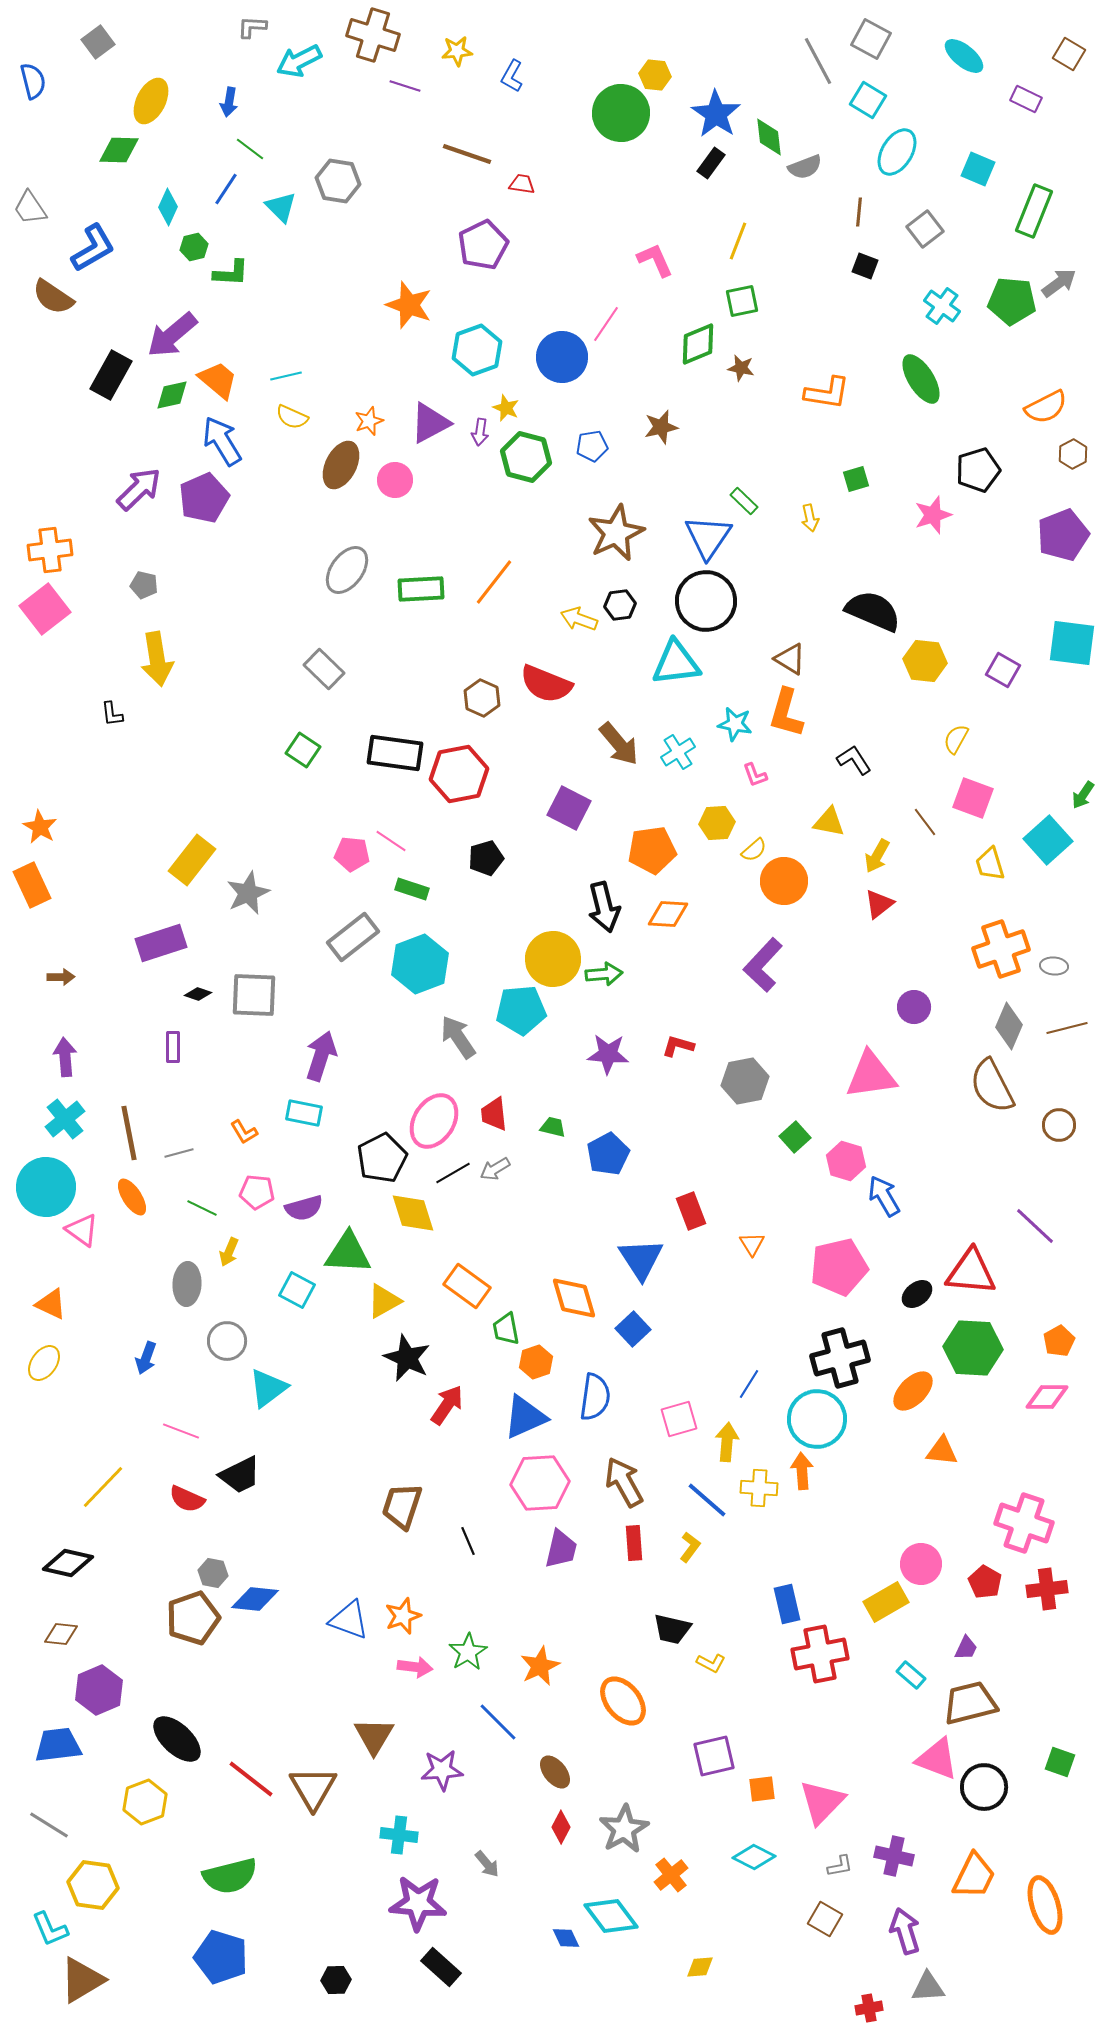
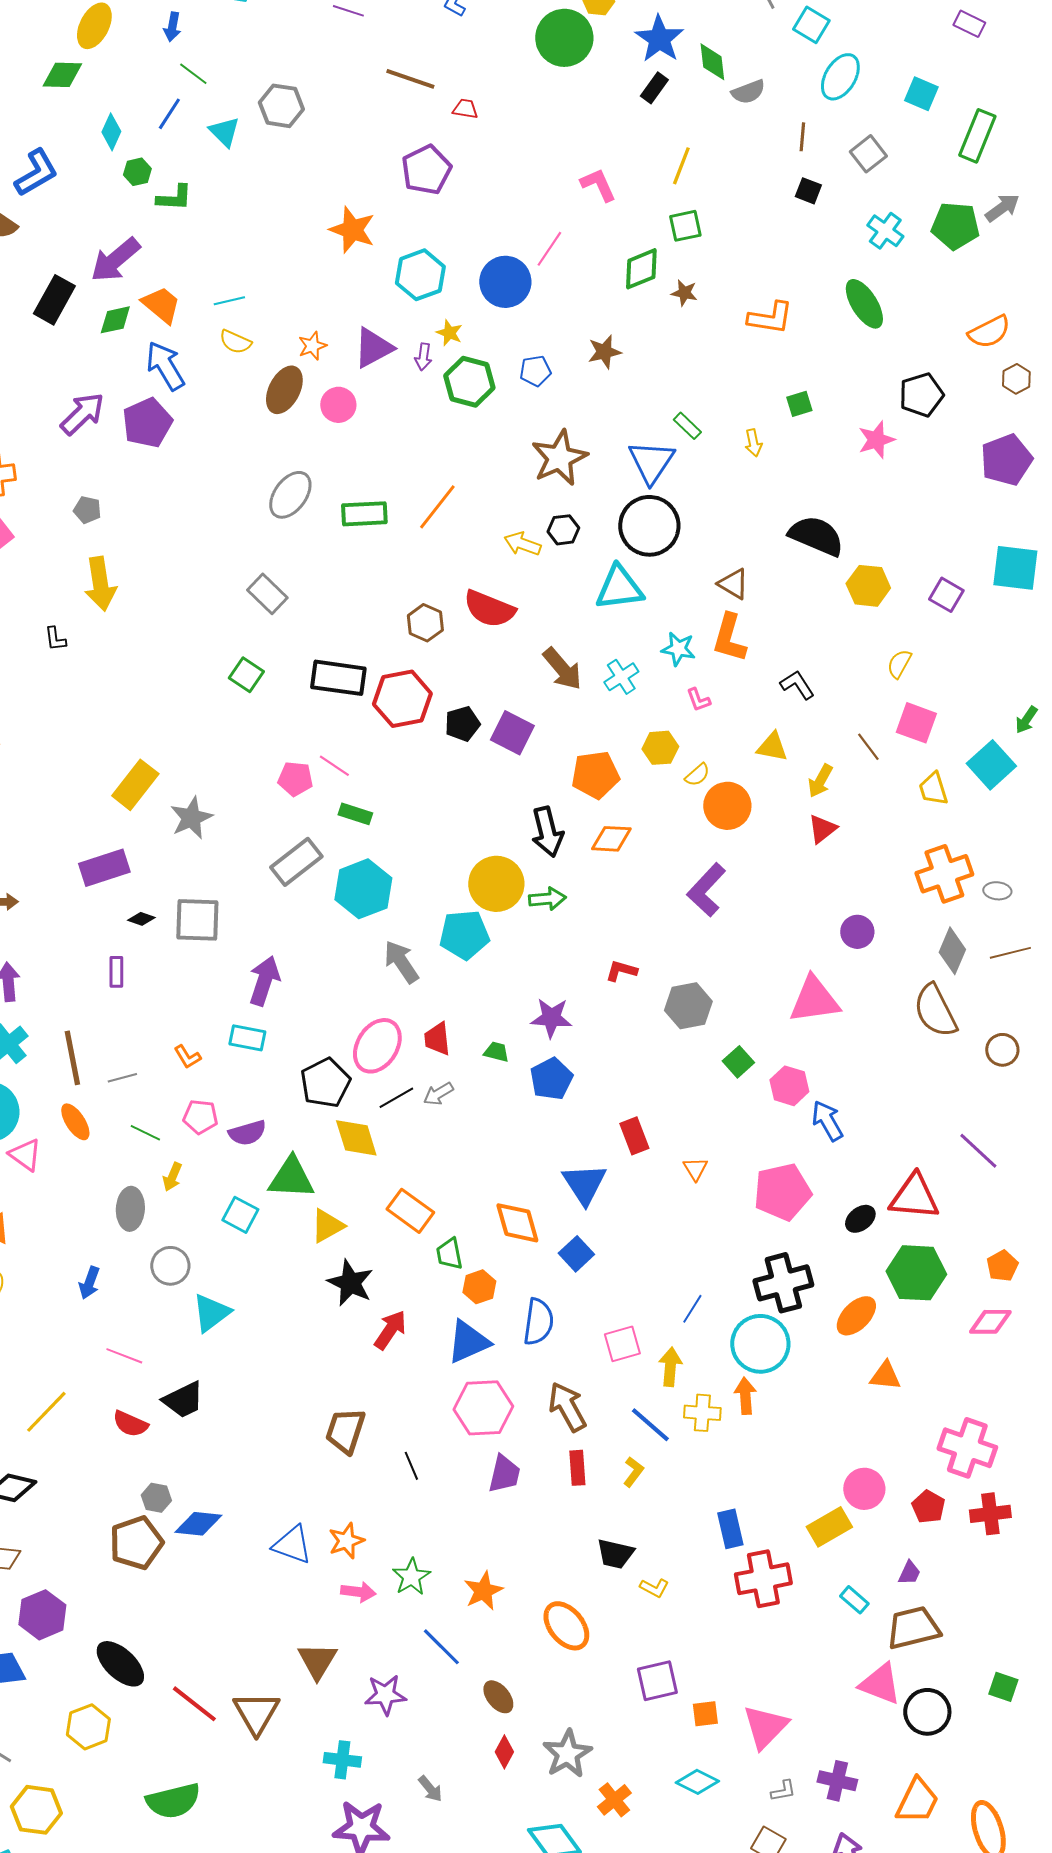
black pentagon: (486, 858) -> (462, 724), moved
purple star: (608, 1054) -> (551, 1018), moved

